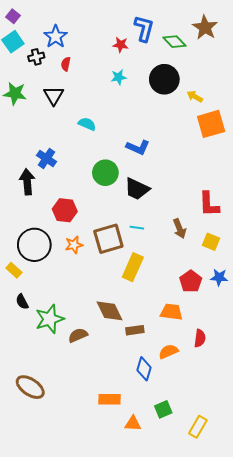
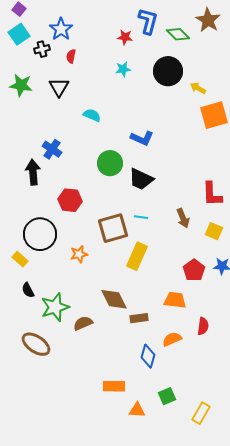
orange star: (74, 245) -> (79, 254), moved
brown ellipse: (30, 387) -> (36, 344), moved

